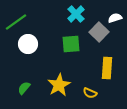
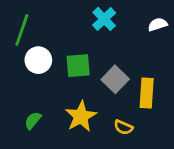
green line: (16, 22) -> (22, 30), turned -35
gray square: (99, 32) -> (115, 79), moved
green square: (71, 44) -> (78, 66), moved

